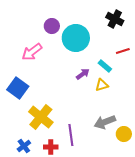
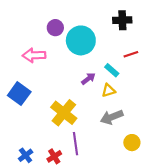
black cross: (115, 19) -> (122, 20), turned -30
pink arrow: (32, 52) -> (34, 55), turned 35
yellow cross: (41, 117) -> (64, 113), moved
gray arrow: (105, 122) -> (112, 117), moved
red cross: (51, 147) -> (54, 156), turned -32

